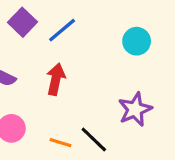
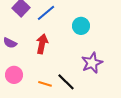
cyan circle: (137, 41) -> (81, 26), moved

